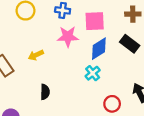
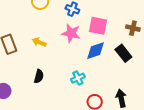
yellow arrow: (36, 55) -> (39, 42), turned 32
cyan cross: (93, 73) -> (78, 78), moved

